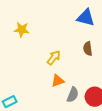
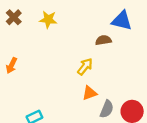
yellow star: (22, 30) -> (48, 20), moved
brown semicircle: (88, 49) -> (103, 40), moved, turned 88

